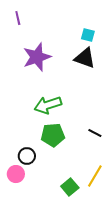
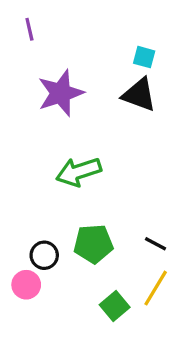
black line: (95, 133) -> (156, 244), moved
green pentagon: (53, 135) -> (93, 244), moved

